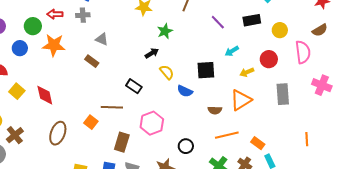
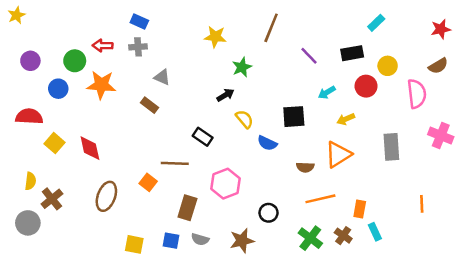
red circle: (269, 59) -> (366, 86), moved
orange rectangle: (258, 143) -> (360, 209), turned 64

